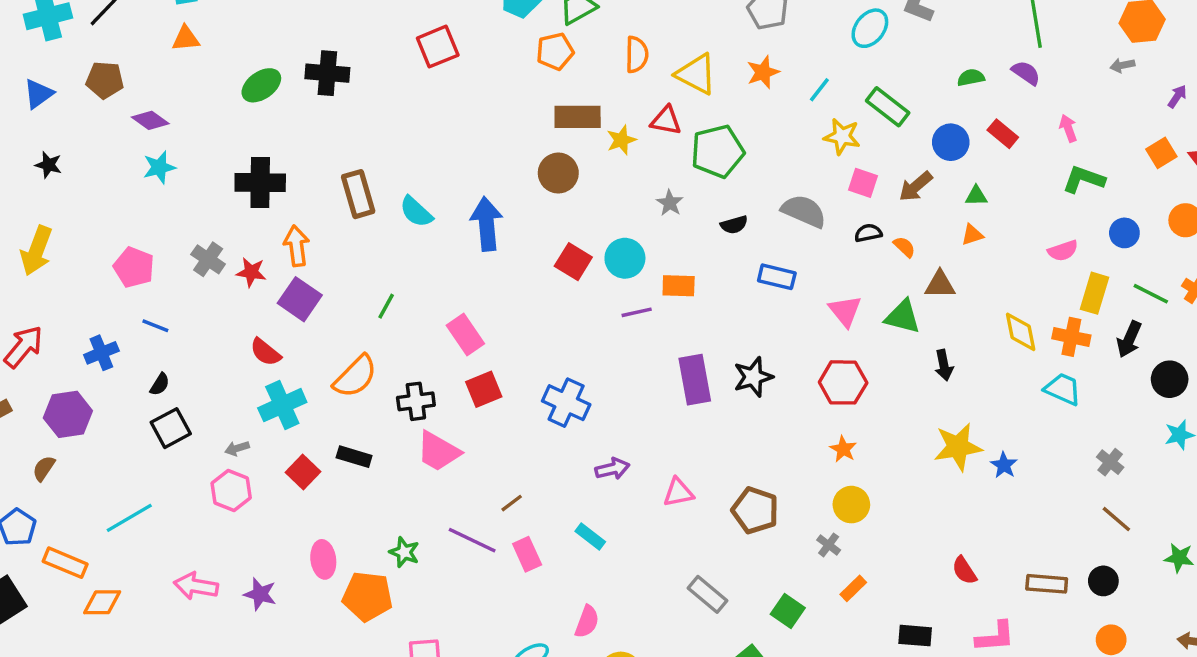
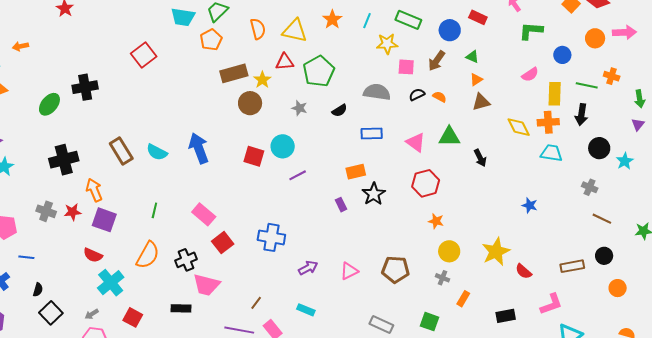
brown circle: (558, 173) -> (250, 103), moved
green triangle: (976, 196) -> (472, 57), turned 40
brown triangle: (940, 285) -> (481, 102), moved
orange rectangle: (679, 286) -> (356, 172), moved
black circle: (1170, 379) -> (599, 148), moved
purple rectangle: (695, 380) -> (341, 205), size x0.5
yellow star: (958, 447) -> (496, 252), moved
black rectangle: (354, 457) -> (181, 308), moved

